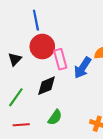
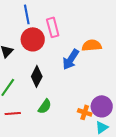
pink rectangle: (60, 59) -> (53, 27), moved
black diamond: (47, 86) -> (37, 76), turned -40

